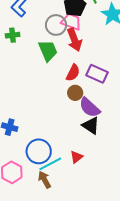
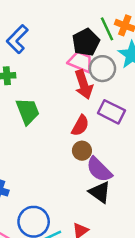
gray circle: (56, 25) -> (102, 69), moved
green trapezoid: (48, 51) -> (28, 111), moved
purple rectangle: (97, 74) -> (111, 112), moved

